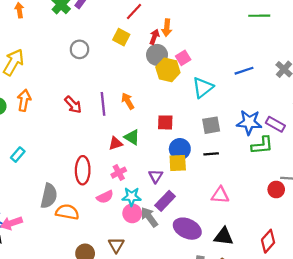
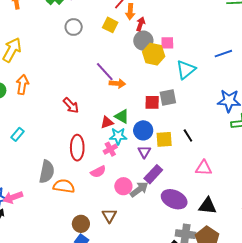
orange arrow: (167, 28) -> (130, 12), moved
gray circle: (80, 49) -> (74, 27), moved
pink square: (183, 58) -> (167, 43), turned 32
orange arrow: (128, 101) -> (117, 83), turned 126
purple line: (103, 104) -> (105, 72), moved, turned -35
red arrow: (73, 105) -> (71, 105), moved
gray square: (211, 125) -> (168, 97), moved
blue circle: (180, 149) -> (143, 130), moved
black line: (211, 154) -> (188, 136), moved, turned 64
cyan star: (132, 197) -> (118, 136), moved
gray arrow: (149, 217) -> (139, 189), turned 90

